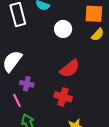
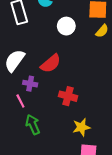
red semicircle: (70, 69) -> (51, 63), moved

